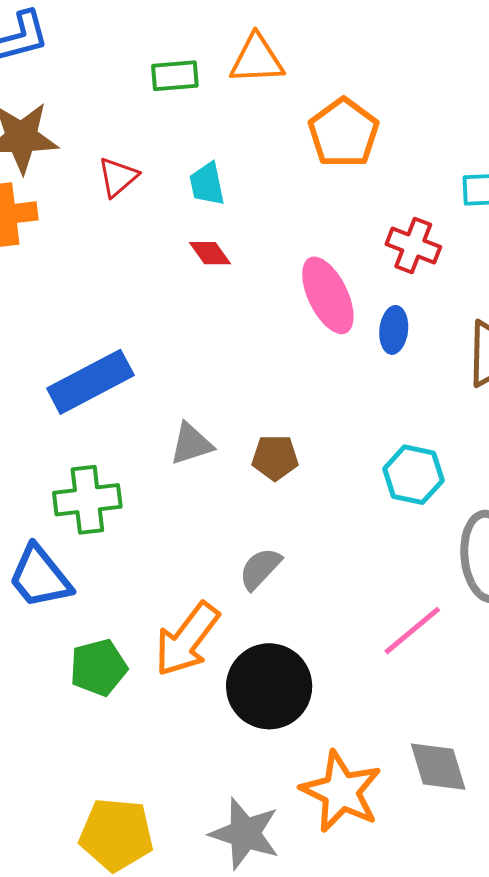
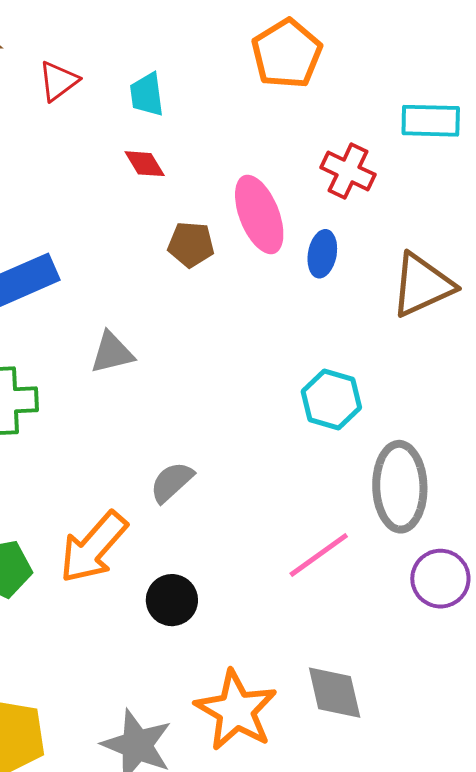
brown pentagon: (275, 458) -> (191, 244), moved
black circle: (269, 686) -> (172, 600), size x0.6

